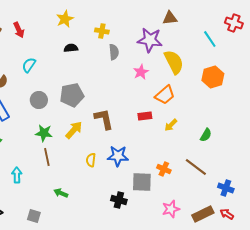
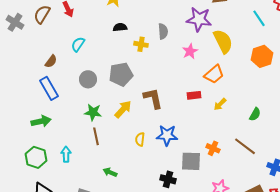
yellow cross: (102, 31) -> (141, 44), moved

